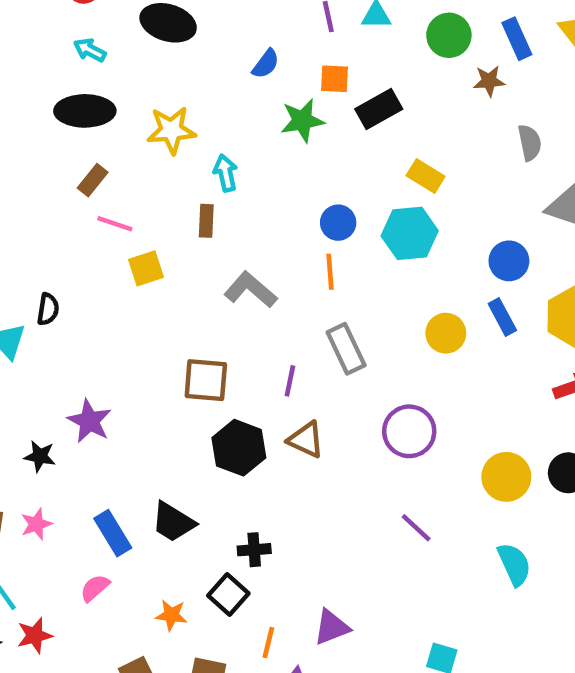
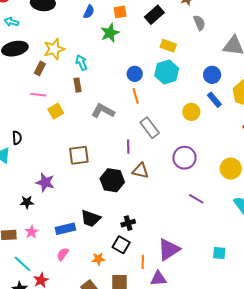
black rectangle: (379, 109) -> (154, 15), moved
gray semicircle: (530, 143) -> (199, 23), moved
brown rectangle: (93, 180) -> (40, 68), moved
brown square: (206, 380) -> (79, 155), moved
blue rectangle: (113, 533) -> (65, 229), turned -60
purple triangle: (332, 627) -> (169, 249), size x1.4

